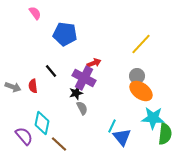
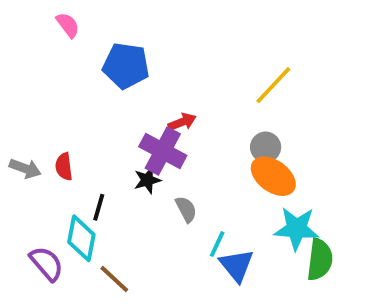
black line: (51, 71) -> (99, 207), moved, turned 56
gray semicircle: (82, 108) -> (186, 209), moved

